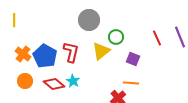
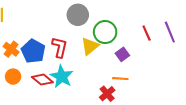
green circle: (116, 37) -> (105, 32), size x1.5
purple square: (133, 59) -> (122, 54), turned 32
cyan star: (73, 81) -> (62, 77), size x1.6

